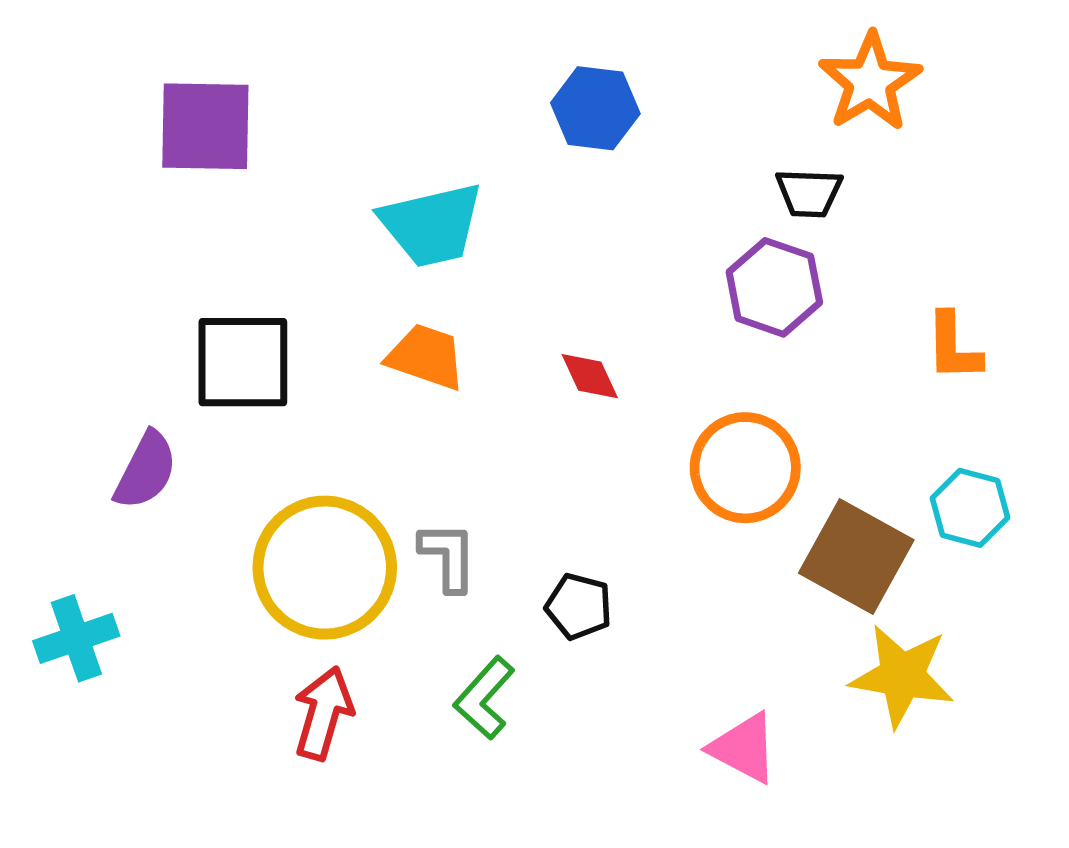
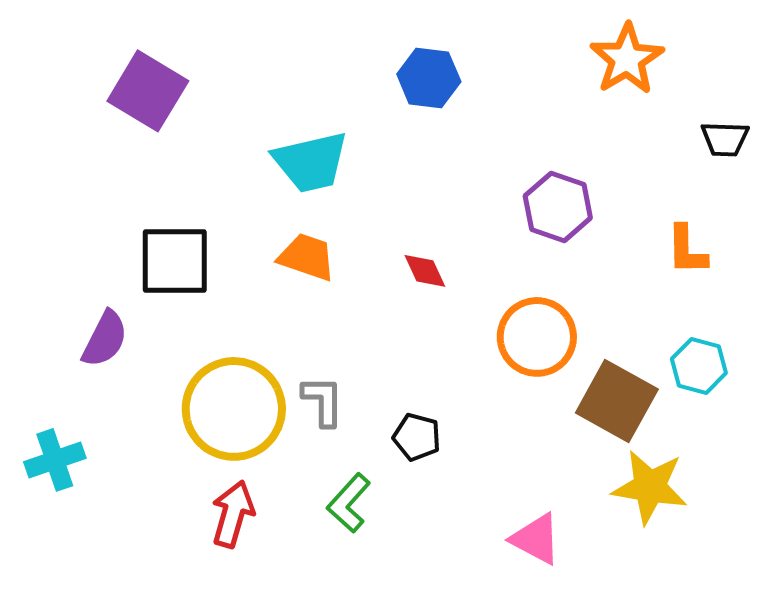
purple square: (205, 126) -> (148, 91), turned 30
black trapezoid: (809, 193) -> (725, 139), moved

